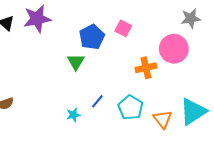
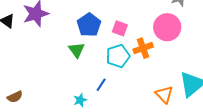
pink square: (123, 28) -> (120, 28), moved
cyan pentagon: (130, 108) -> (118, 56), moved, turned 30

